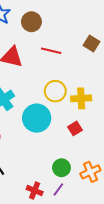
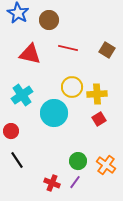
brown square: (92, 43) -> (107, 50), moved
red square: (75, 128) -> (99, 119), moved
orange cross: (90, 172) -> (106, 165), turned -30

